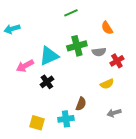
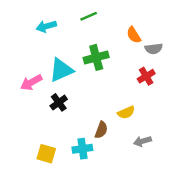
cyan arrow: (12, 29) -> (46, 26), moved
gray semicircle: (99, 52) -> (154, 49), moved
yellow semicircle: (107, 84) -> (126, 112), moved

